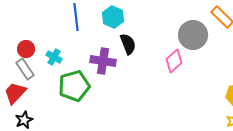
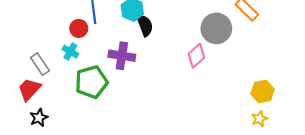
black semicircle: (128, 44) -> (145, 25), moved
red circle: (26, 49) -> (79, 28), moved

